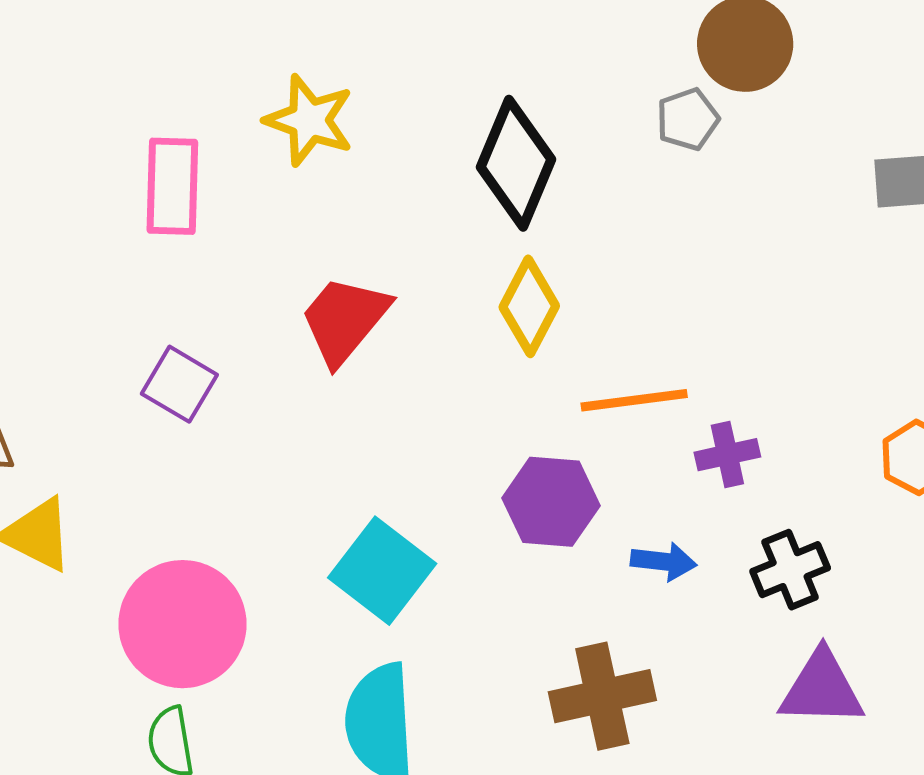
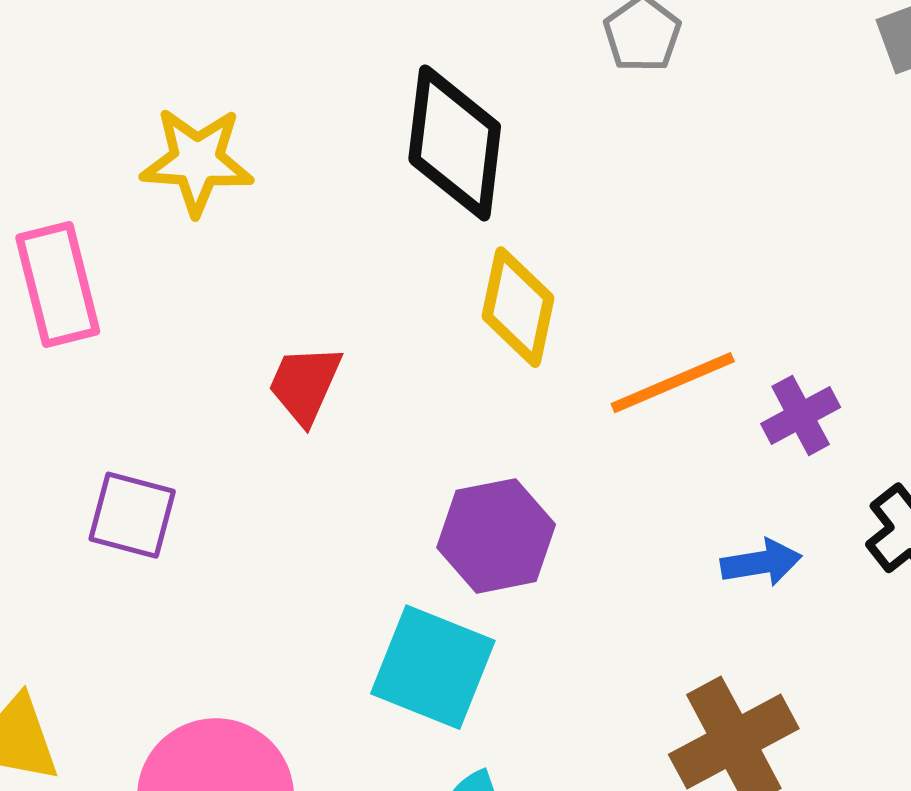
red trapezoid: (344, 320) -> (305, 384), size x0.7
purple hexagon: (551, 502) -> (496, 536), moved

